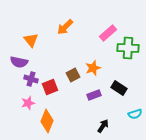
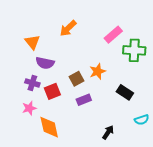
purple semicircle: (19, 62) -> (45, 63), moved
purple rectangle: (94, 95) -> (84, 100), moved
orange diamond: (47, 121) -> (49, 127), turned -35

